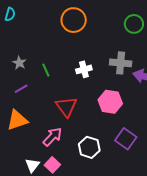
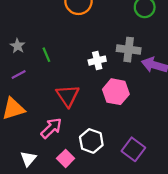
white cross: (84, 69) -> (97, 61), moved
purple square: (126, 139) -> (133, 149), moved
pink square: (52, 165) -> (66, 158), moved

